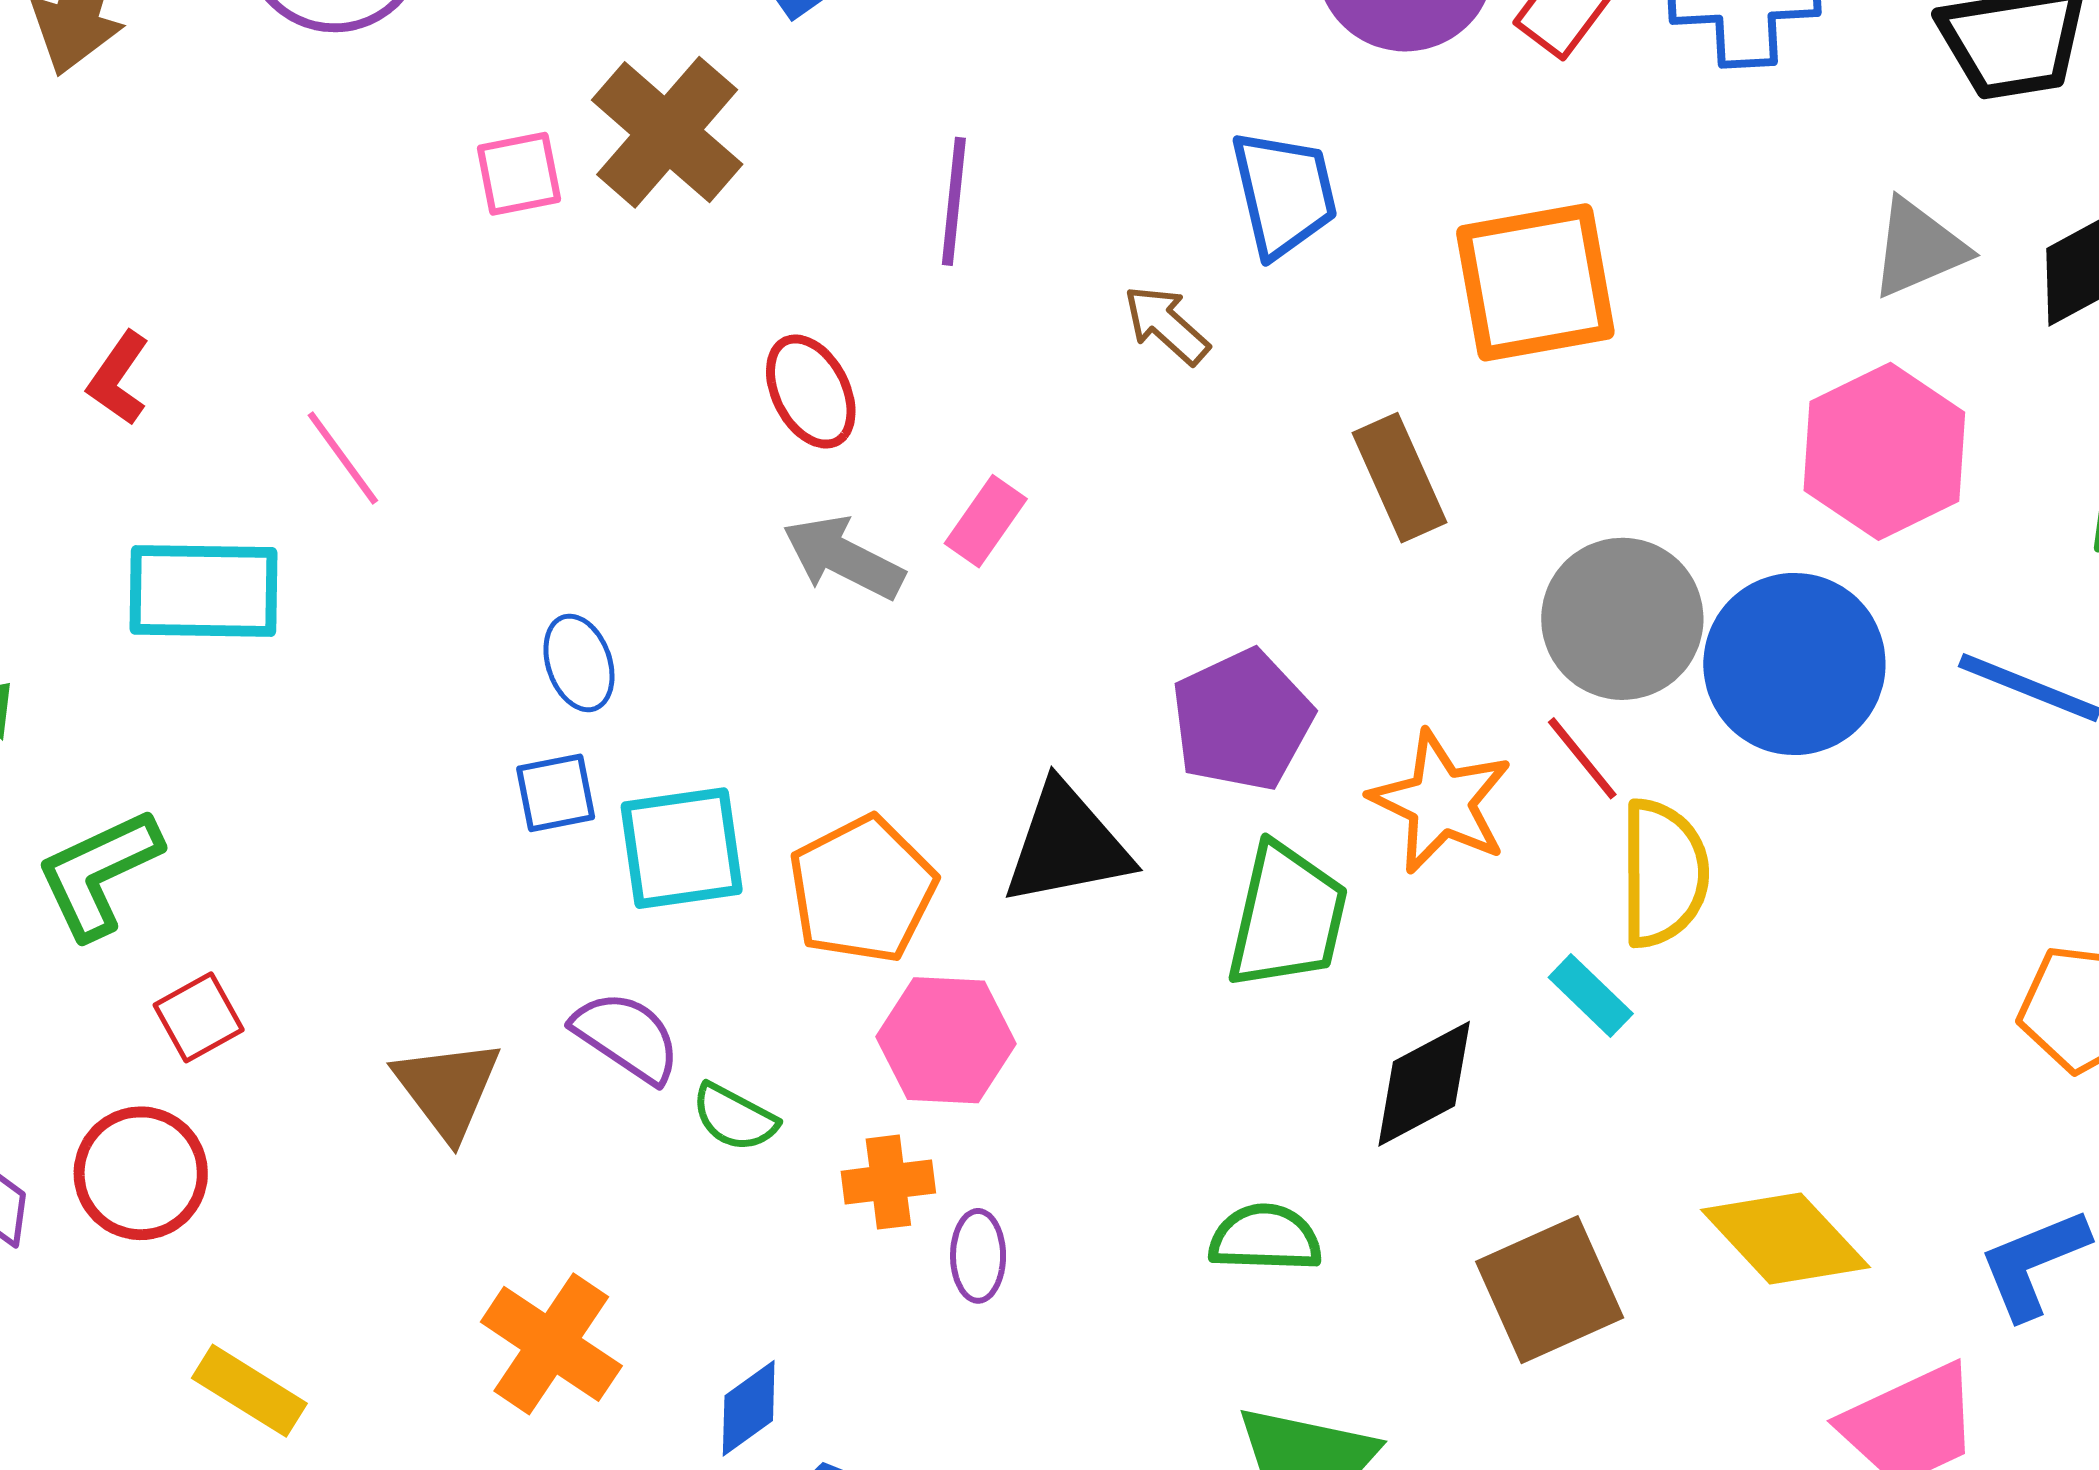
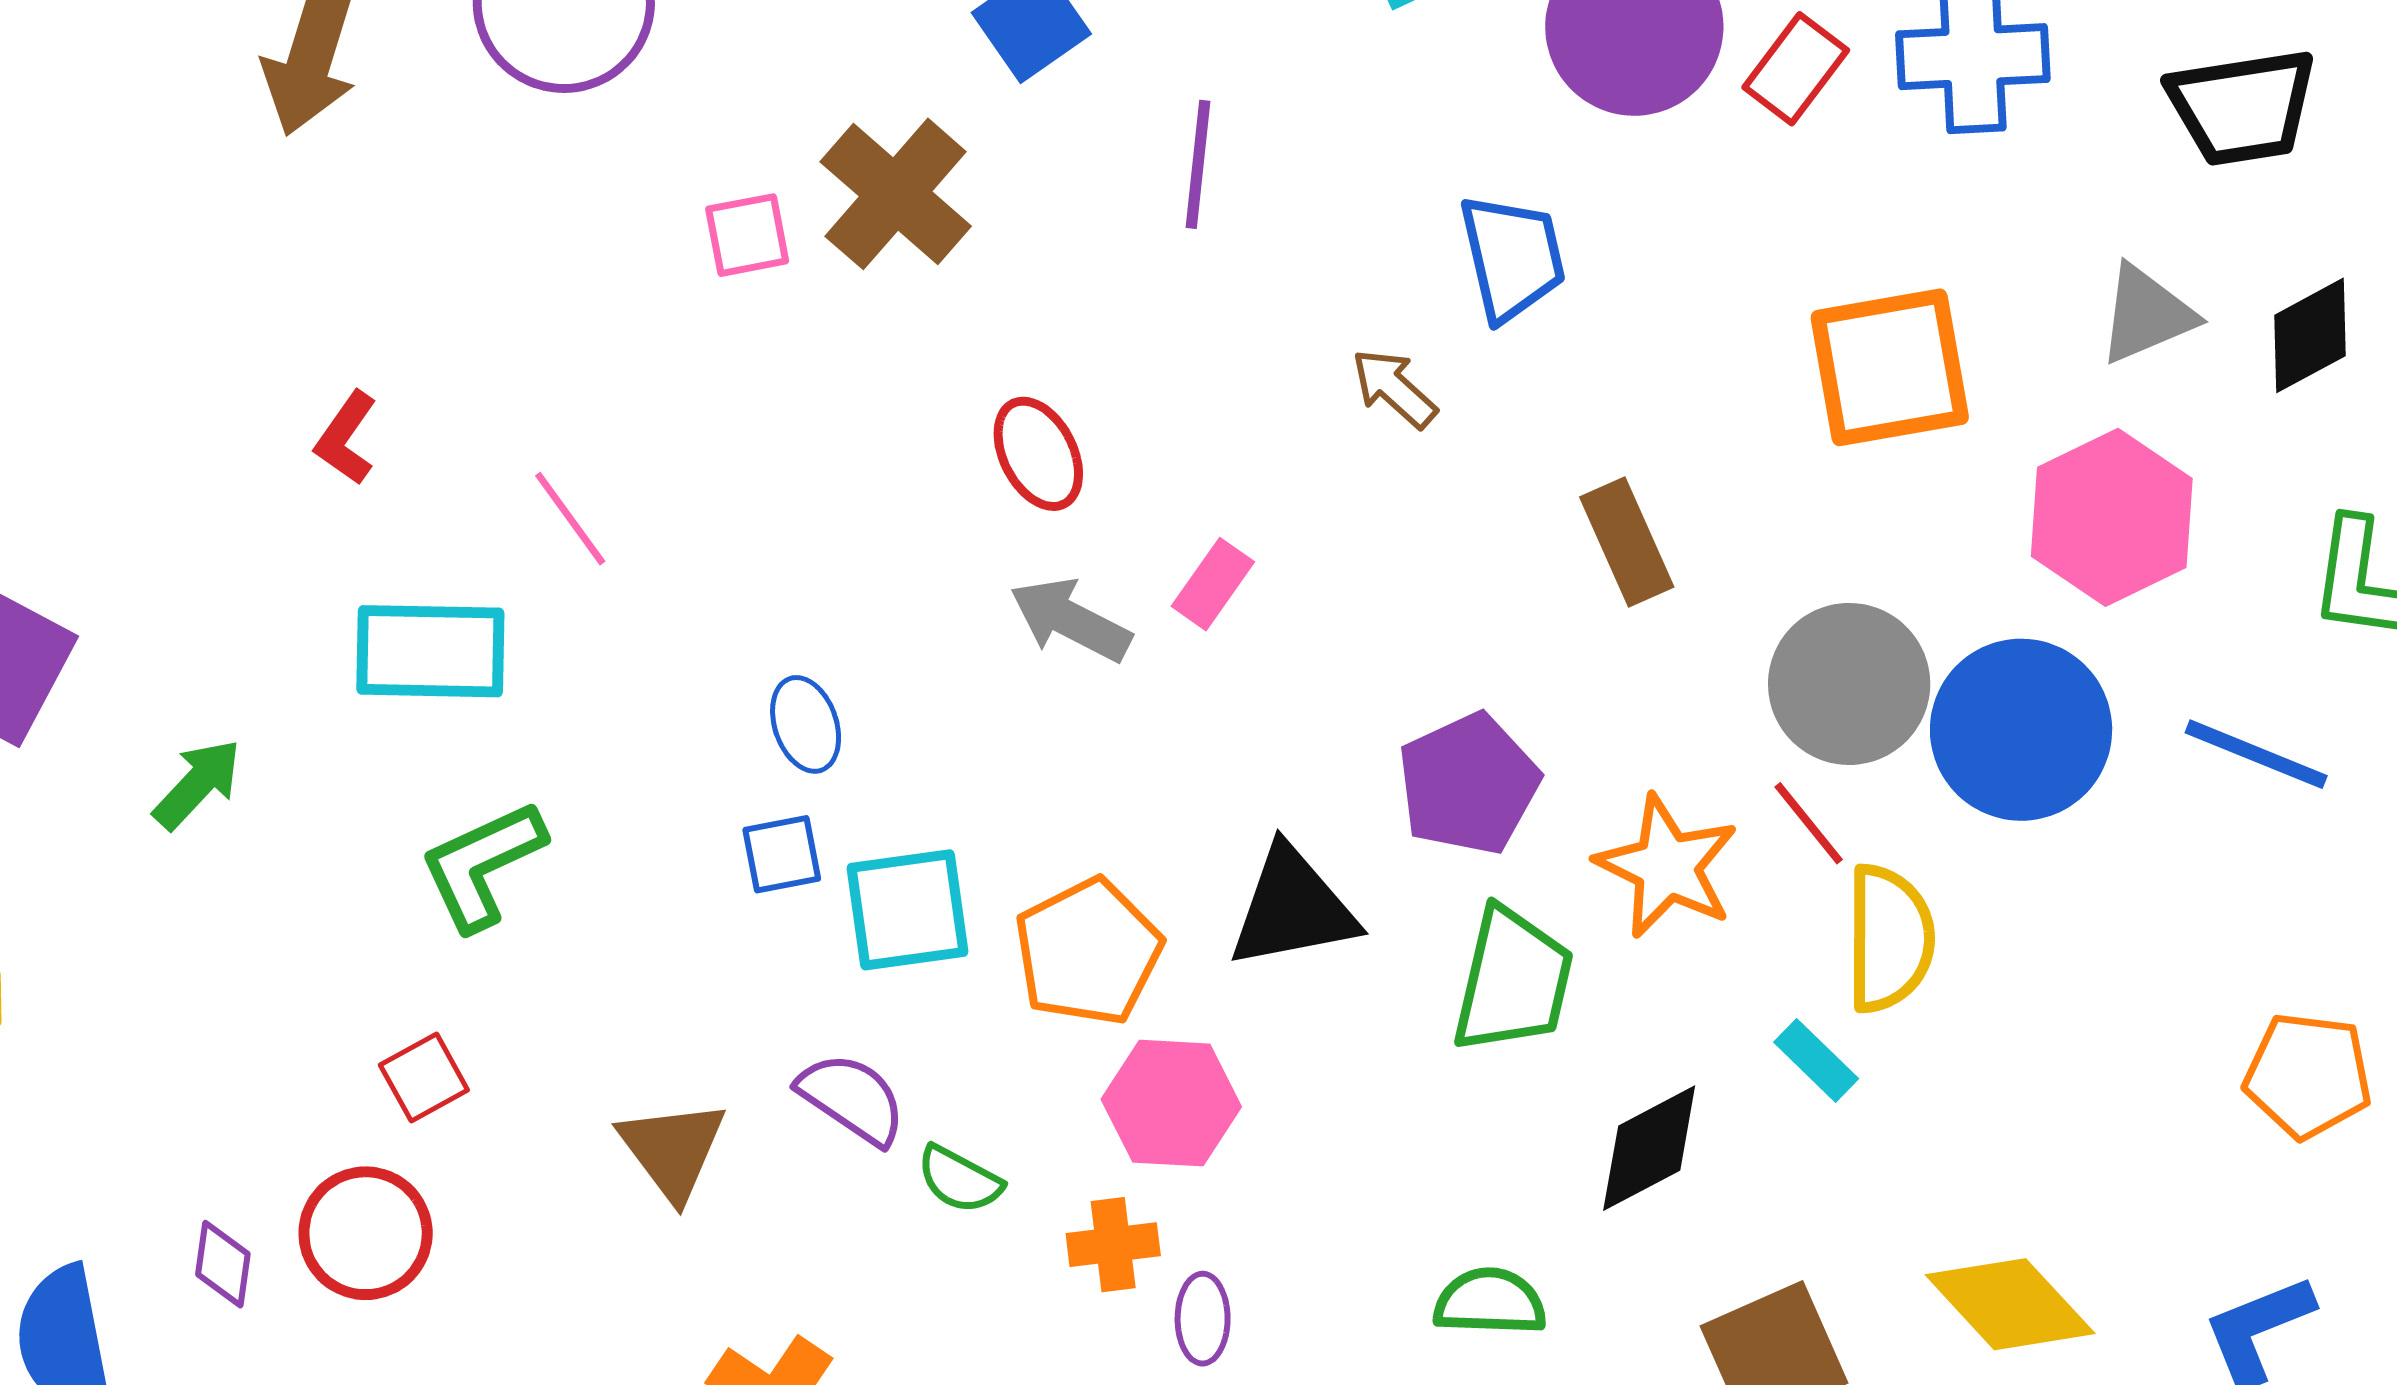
purple line: (954, 201) -> (1198, 164), moved
orange square: (1535, 282) -> (1890, 367), moved
green L-shape: (99, 873) -> (482, 865), moved

